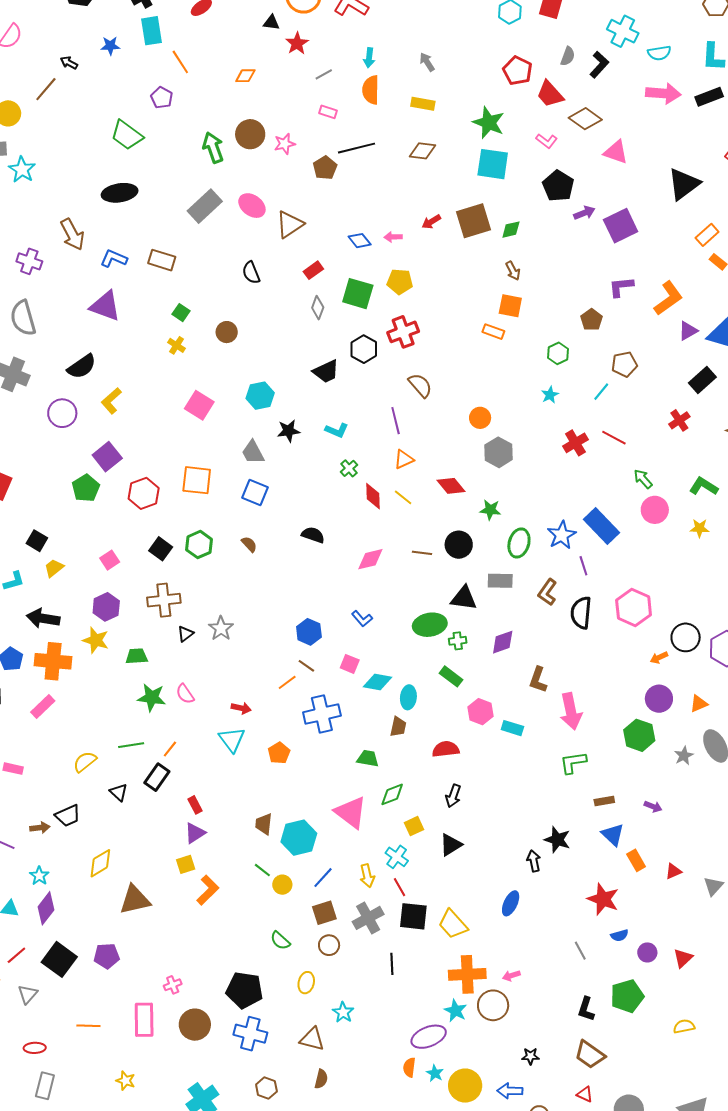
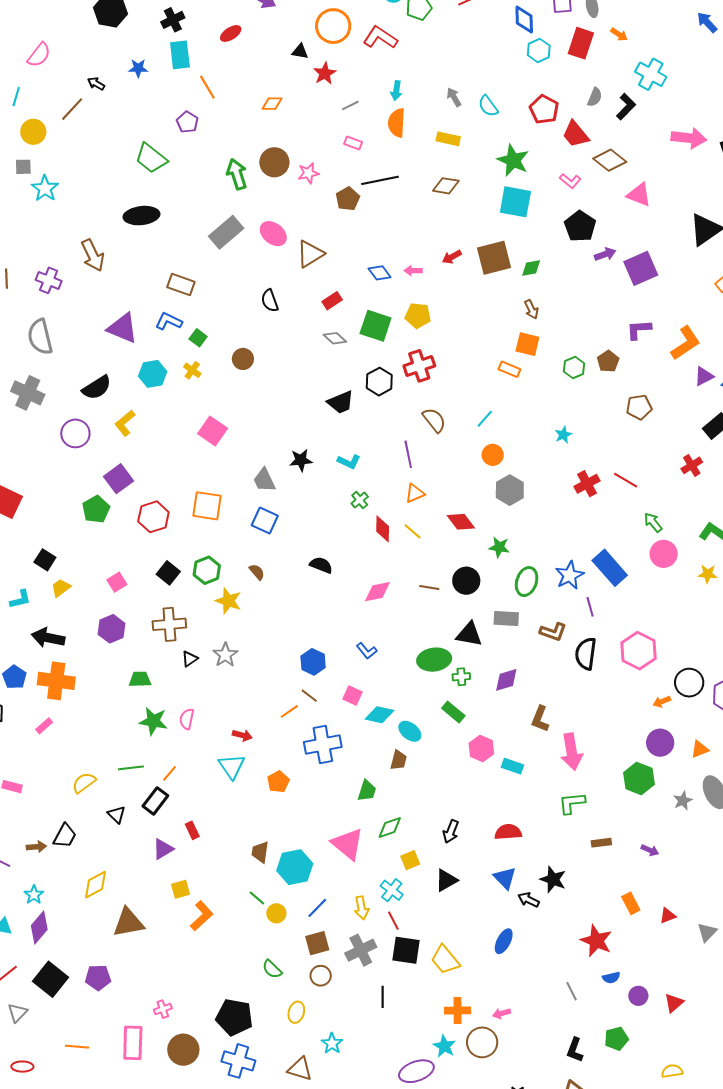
cyan semicircle: (659, 53) -> (488, 106), moved, turned 60
blue L-shape: (114, 259) -> (169, 321), moved
gray diamond: (318, 308) -> (335, 338), turned -70
green hexagon: (558, 353) -> (574, 368), moved
cyan line: (601, 392) -> (485, 419), moved
cyan hexagon: (260, 396) -> (153, 374), moved
brown L-shape: (547, 592) -> (553, 632), turned -108
yellow star: (96, 640) -> (228, 601), moved
pink semicircle: (185, 694) -> (187, 719), turned 45
cyan ellipse: (408, 697) -> (410, 731), turned -60
pink rectangle: (43, 707) -> (44, 726), size x0.7
red semicircle: (446, 749) -> (508, 832), moved
green trapezoid: (368, 759) -> (367, 791), turned 95
black trapezoid: (68, 816) -> (65, 836), turned -40
purple triangle: (195, 833) -> (163, 849), moved
blue triangle: (613, 835) -> (505, 878), moved
black arrow: (534, 861) -> (529, 900), turned -55
orange cross: (467, 974) -> (458, 1010), size x0.7
green pentagon: (627, 996) -> (616, 1039), size x0.7

